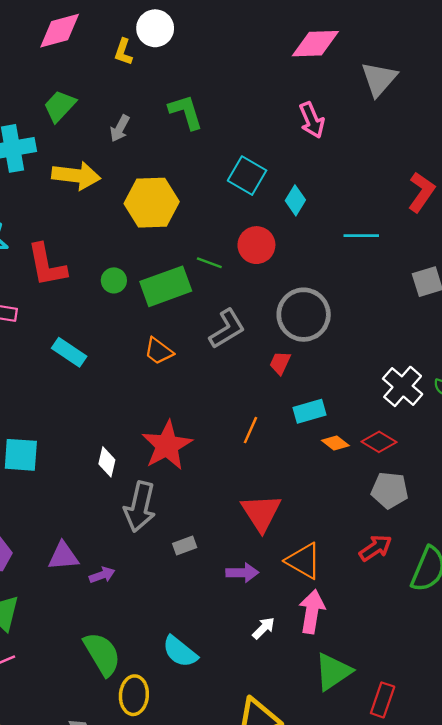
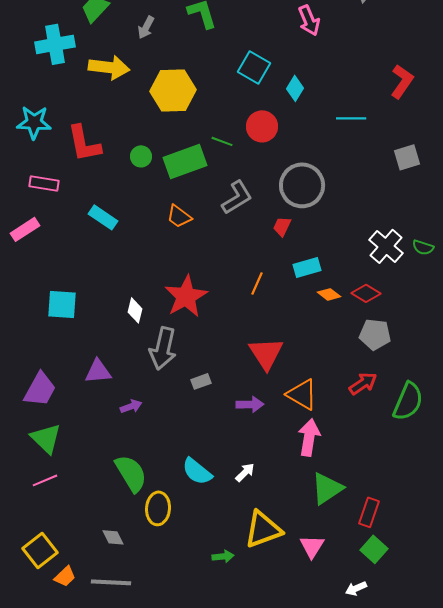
purple triangle: (63, 556) -> (98, 371), moved
white arrow: (264, 628) -> (245, 472), moved

